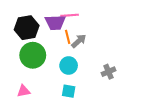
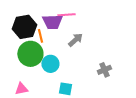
orange line: (68, 37) -> (40, 36), moved
cyan circle: (69, 65) -> (50, 64), moved

